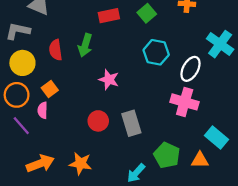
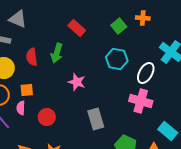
green square: (147, 13) -> (119, 26), moved
red rectangle: (109, 16) -> (77, 28), turned 54
orange square: (50, 89) -> (27, 90), turned 32
red circle: (98, 121) -> (47, 117), moved

